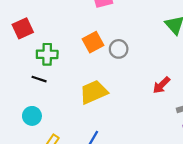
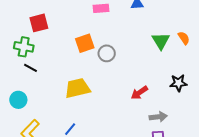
red square: (23, 28) -> (39, 23), moved
green cross: (47, 54) -> (24, 47), moved

